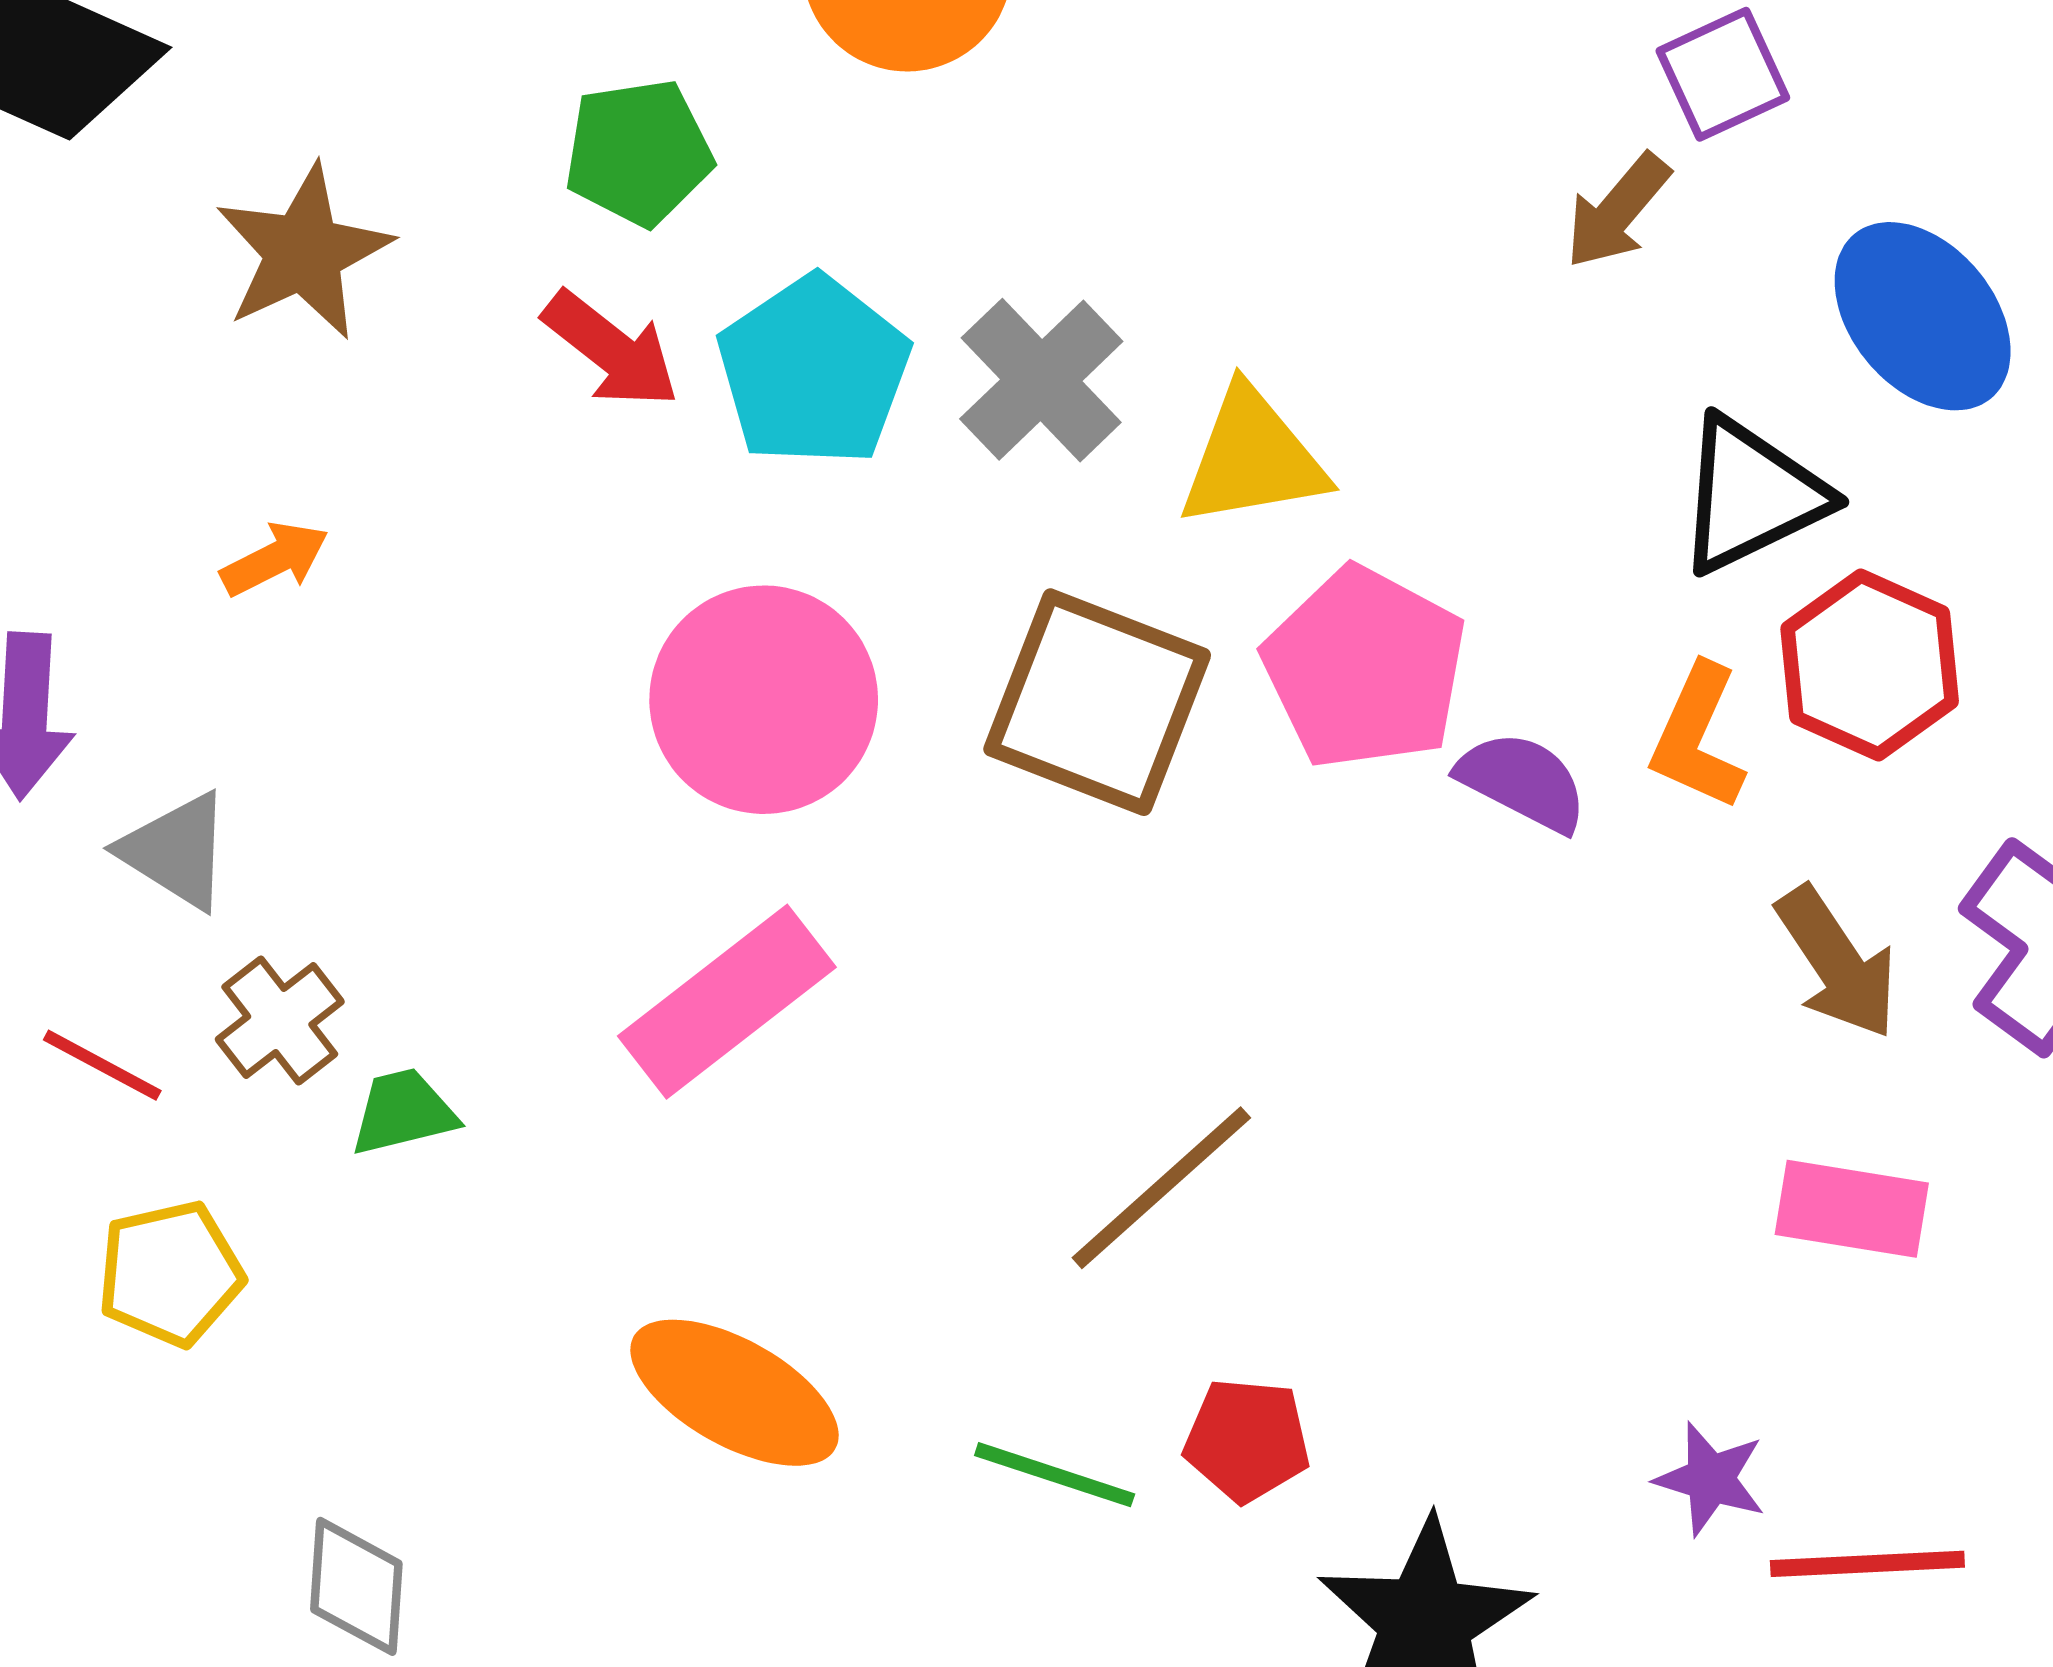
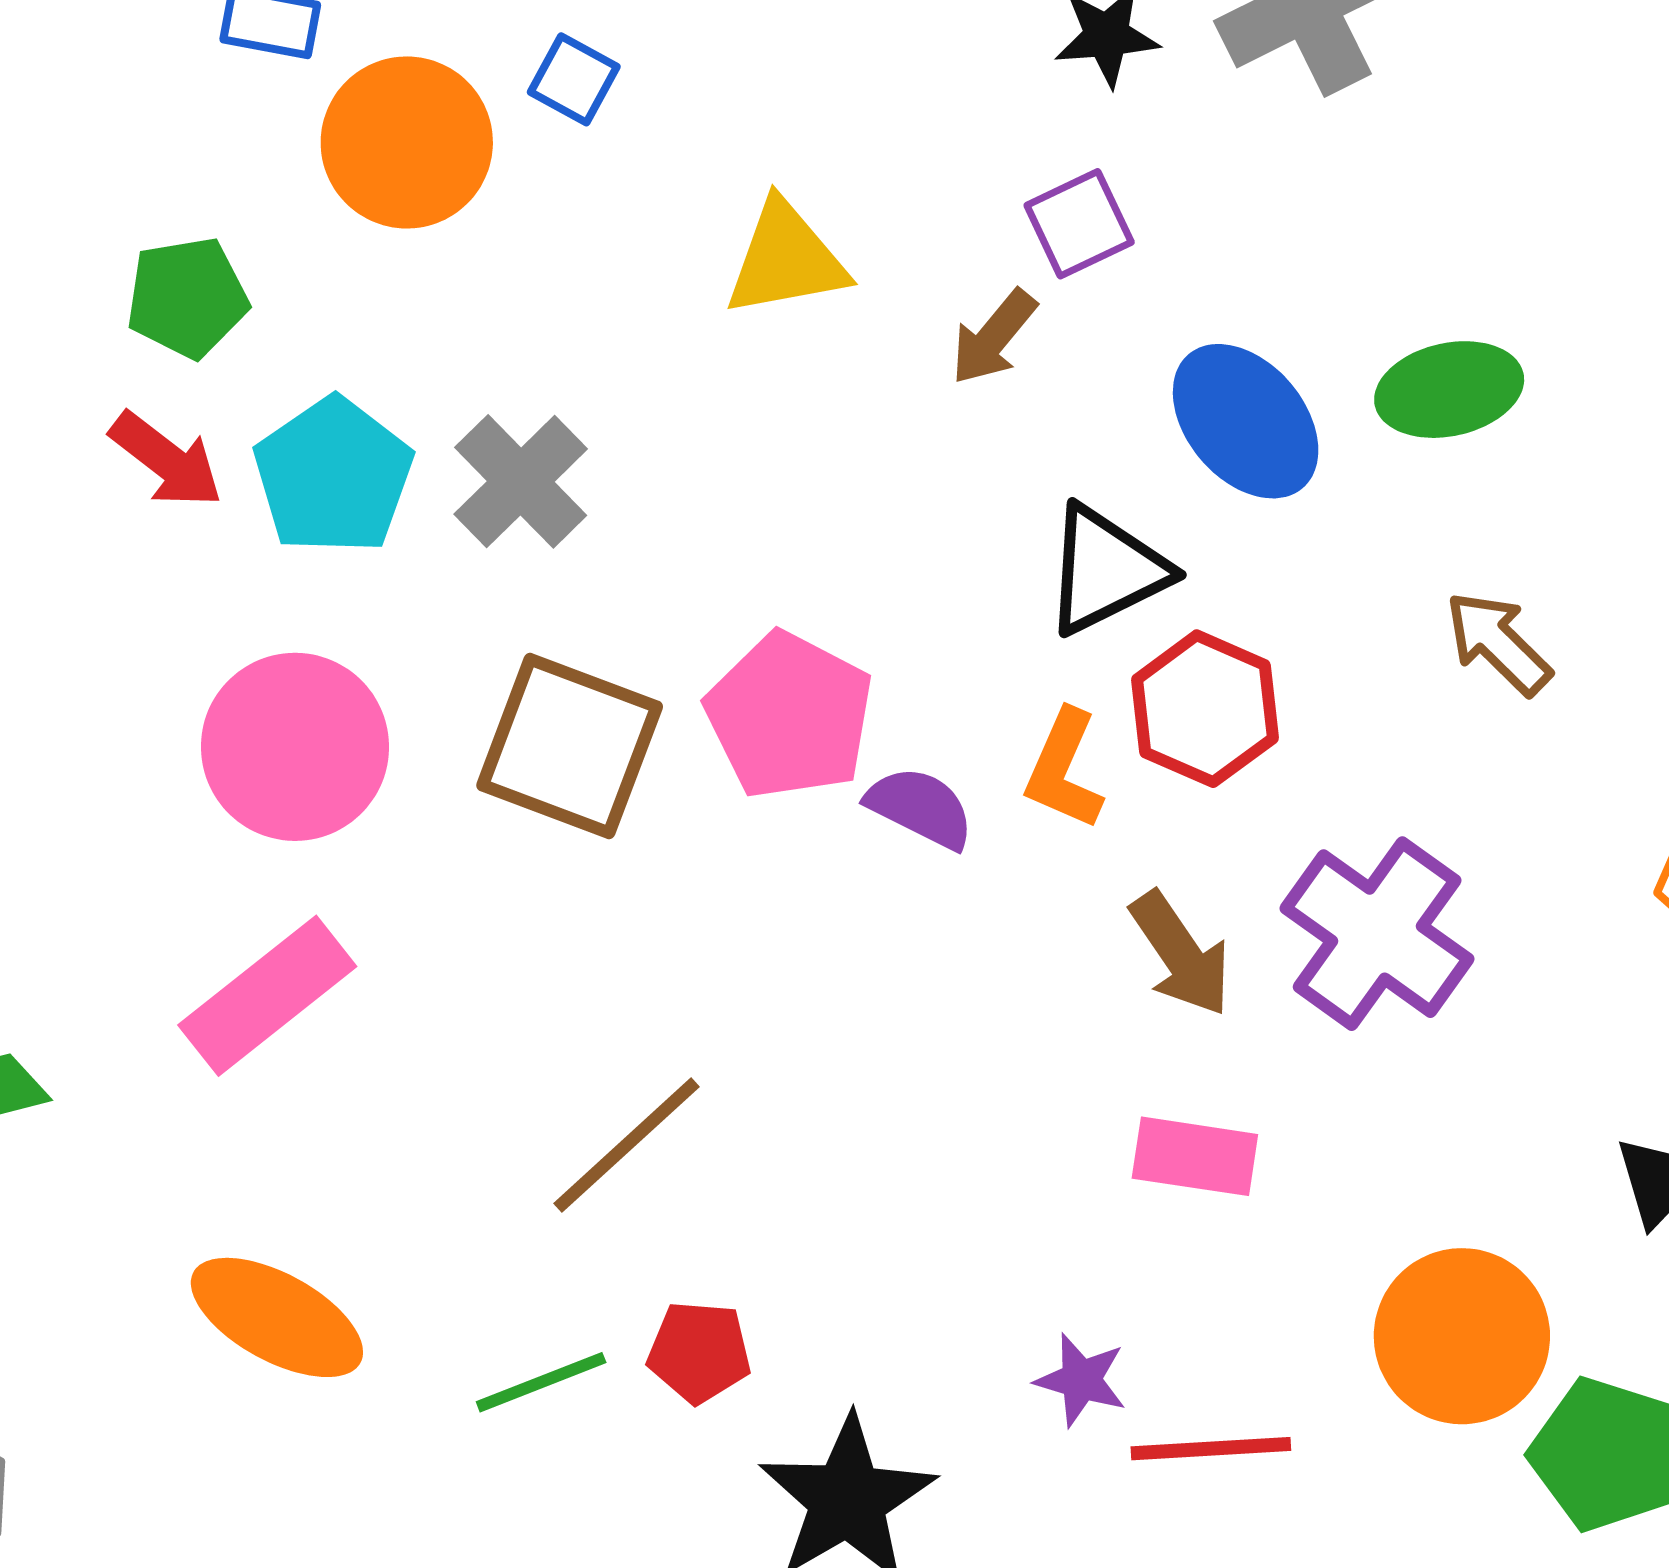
yellow triangle: (1252, 458) -> (786, 259), moved
green line: (1055, 1475) -> (541, 1382), turned -39

